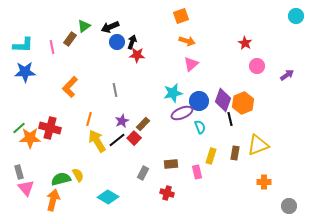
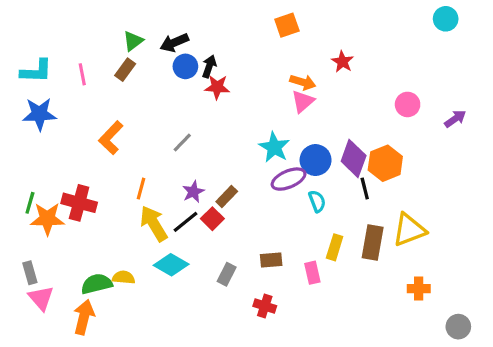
cyan circle: (296, 16) -> (446, 19), moved
brown rectangle: (70, 39) -> (125, 70), moved
orange arrow: (187, 41) -> (303, 82), moved
red star: (245, 43) -> (342, 62), moved
gray line: (115, 90) -> (182, 143), turned 56
cyan star: (173, 93) -> (274, 147), turned -30
green line: (19, 128) -> (30, 203), turned -32
brown rectangle: (235, 153) -> (373, 243), size x1.5
yellow semicircle: (78, 175) -> (124, 277), turned -56
cyan diamond: (108, 197) -> (171, 265), moved

